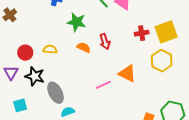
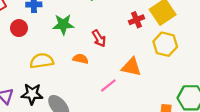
orange semicircle: (84, 47) -> (81, 59), moved
yellow semicircle: (50, 49) -> (42, 61), size x1.5
red circle: (25, 53) -> (19, 28), moved

